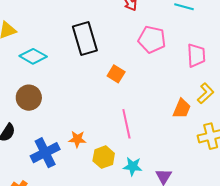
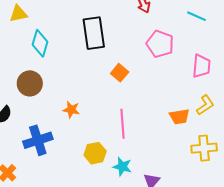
cyan diamond: (33, 56) -> (40, 43), turned 68
orange trapezoid: (182, 108) -> (179, 117), turned 50
orange star: (77, 139) -> (71, 110), moved

